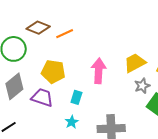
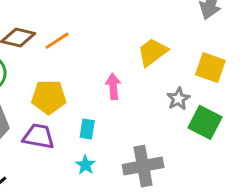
yellow trapezoid: (135, 63) -> (152, 52), moved
pink arrow: (99, 71) -> (113, 86), size x0.7

